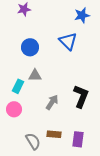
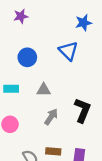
gray triangle: (35, 75) -> (44, 90), moved
cyan rectangle: (18, 86) -> (11, 89), moved, turned 64

